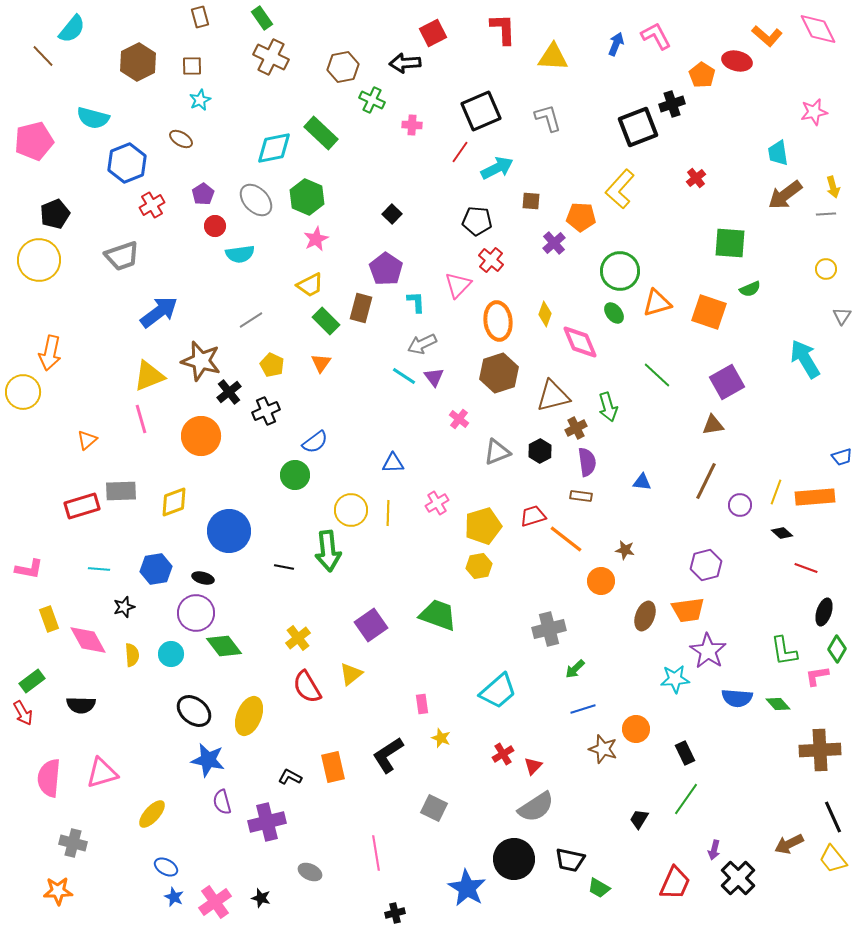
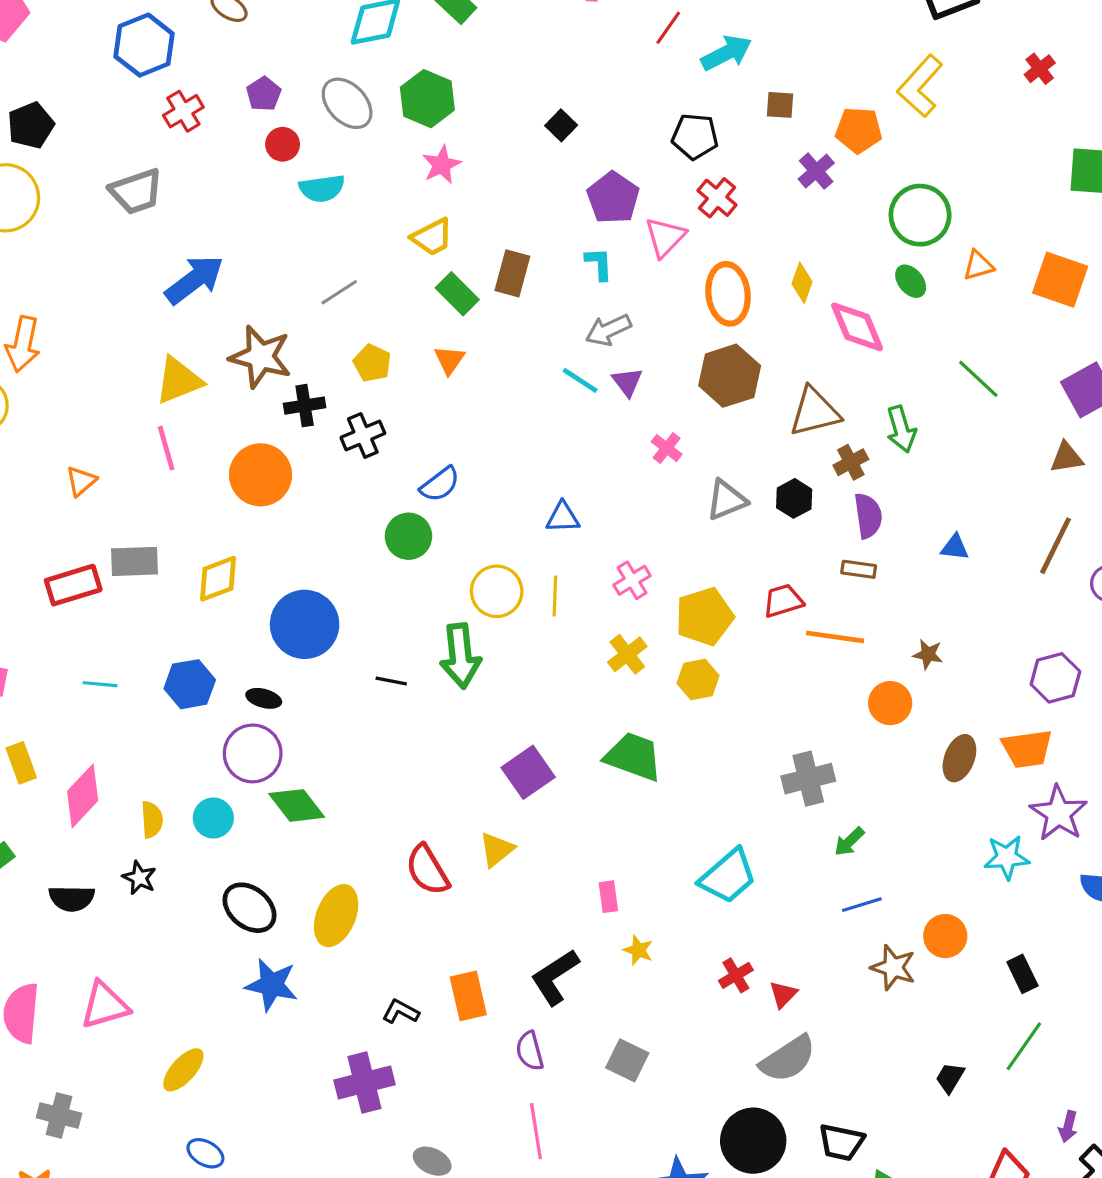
purple pentagon: (386, 269) -> (613, 198), moved
orange triangle: (657, 303) -> (978, 265), size x0.7
black cross: (229, 392) -> (305, 406), turned 30
orange line: (566, 539) -> (835, 637), turned -30
black star: (124, 607) -> (139, 878), moved, turned -30
yellow cross: (298, 638) -> (627, 654), moved
pink diamond: (88, 640) -> (83, 796), turned 72
purple semicircle: (222, 802) -> (530, 1051), moved

